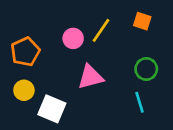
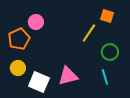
yellow line: (101, 30) -> (89, 33), moved
pink circle: (73, 38) -> (36, 22), moved
pink triangle: (90, 77) -> (68, 76), moved

